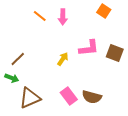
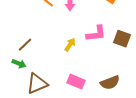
pink rectangle: (69, 96) -> (76, 82), turned -30
brown semicircle: (92, 97) -> (110, 83), moved, turned -36

